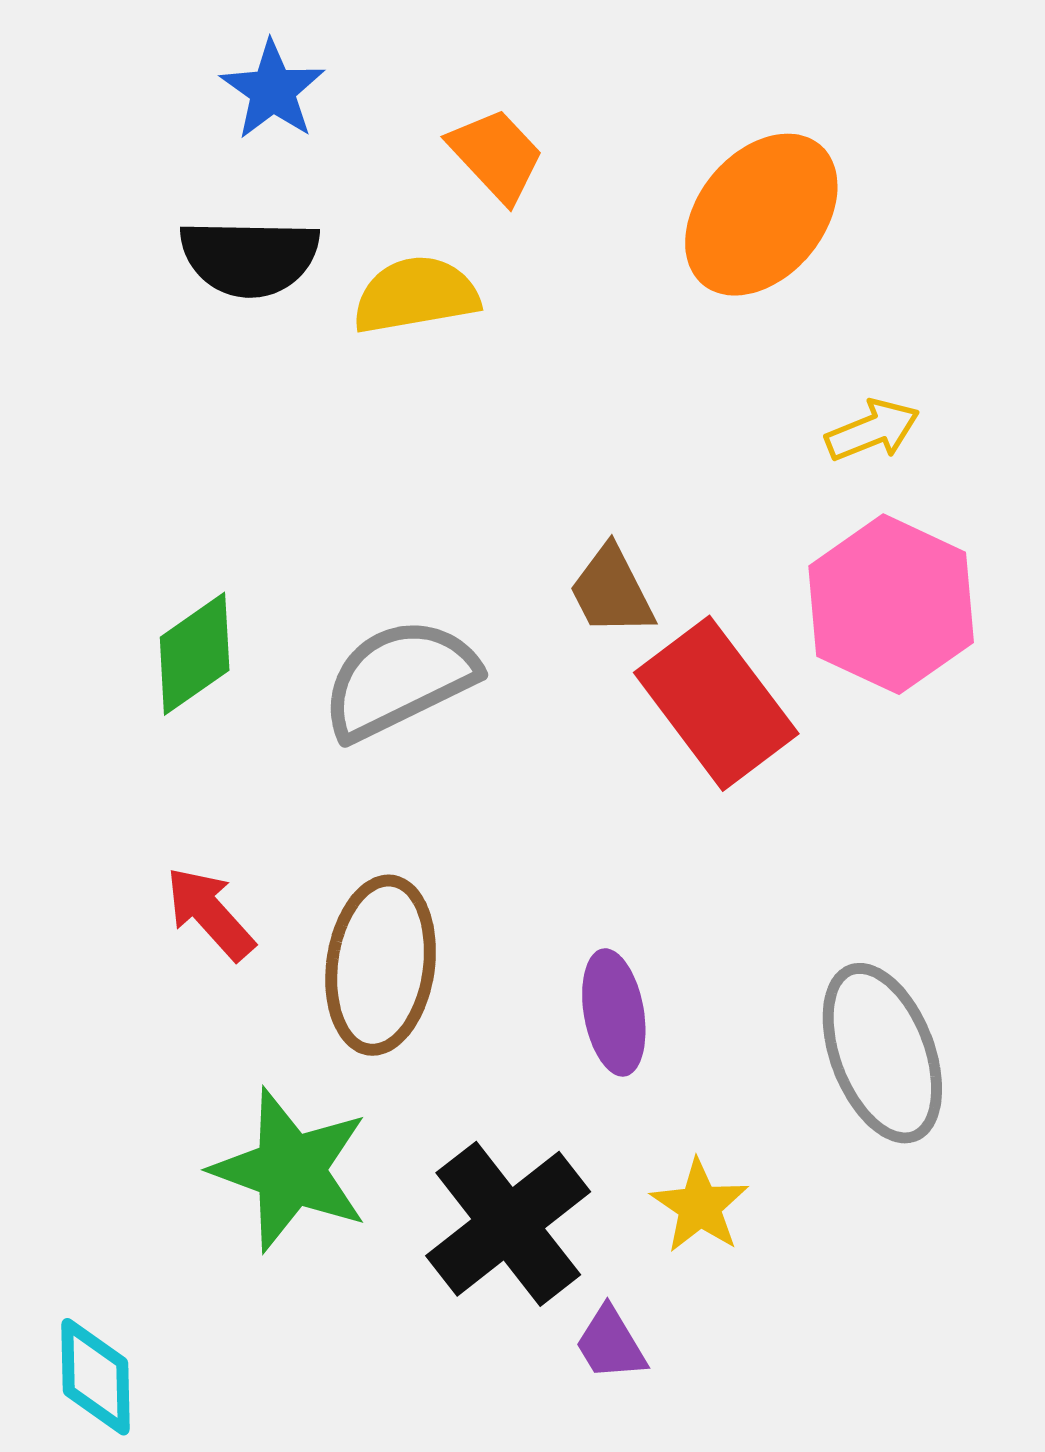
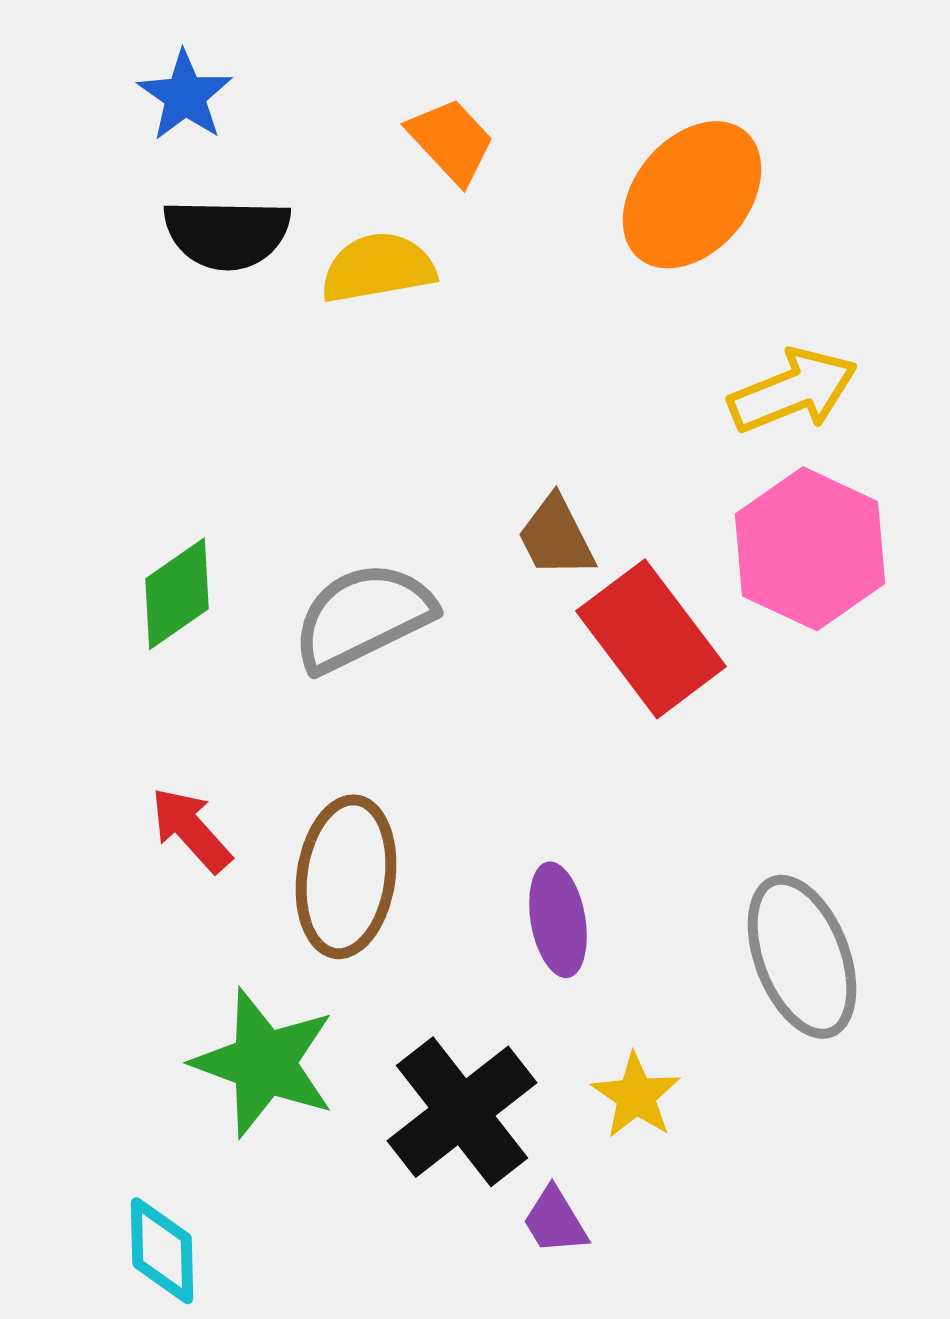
blue star: (273, 90) -> (185, 96), moved
yellow arrow: (872, 430) -> (793, 391), size x1.5
cyan diamond: (96, 1377) -> (162, 1251), moved

